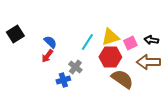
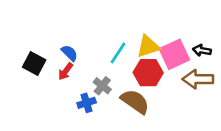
black square: (15, 34) -> (34, 63), moved, turned -30
pink square: (130, 43) -> (174, 54), size x1.6
brown semicircle: (122, 79) -> (135, 101), moved

